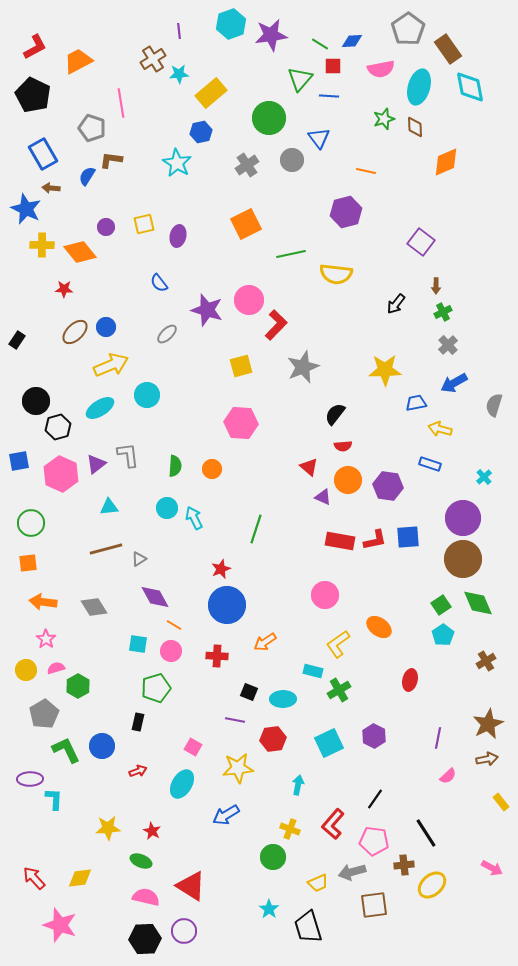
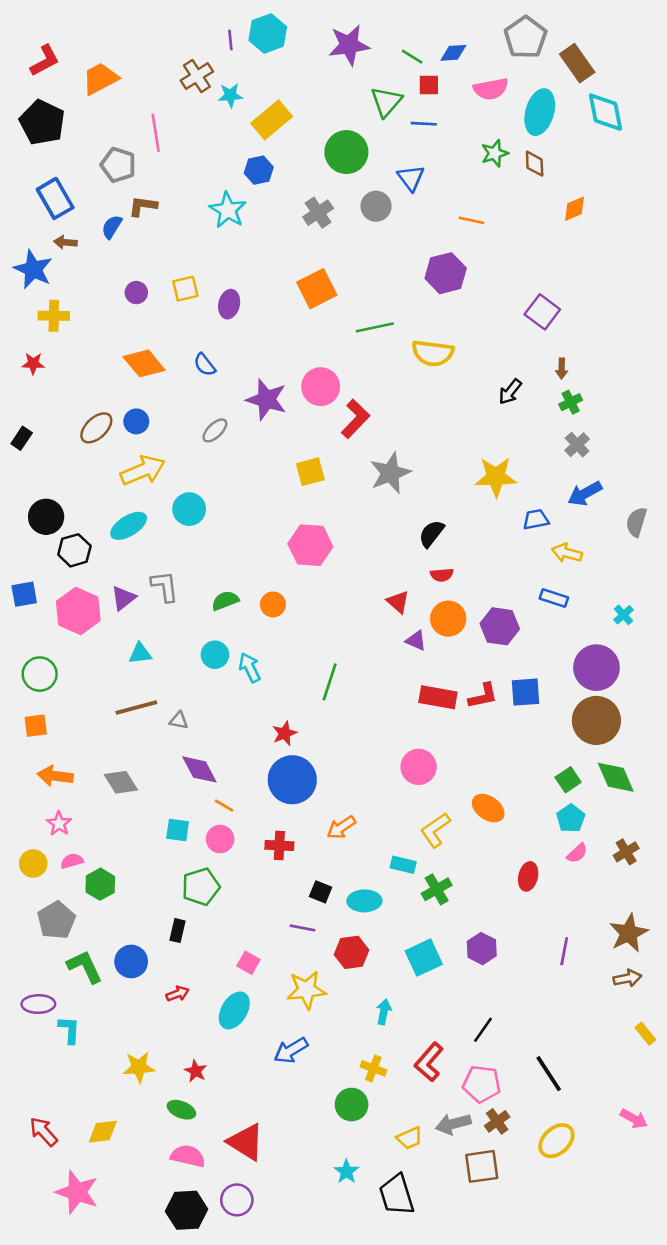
cyan hexagon: (231, 24) -> (268, 33), moved
orange diamond: (446, 162) -> (575, 209), size x0.7
orange diamond: (80, 252) -> (144, 363), moved
red star: (64, 289) -> (33, 363), moved
green semicircle: (175, 466) -> (225, 601), turned -115
gray triangle: (139, 559) -> (179, 720), turned 42
pink semicircle: (448, 776) -> (577, 853), moved
brown cross: (404, 865) -> (497, 1121), moved, turned -30

